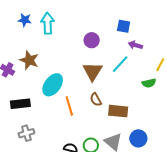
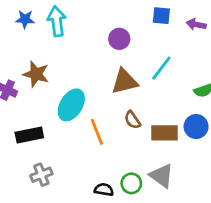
purple arrow: (135, 45) -> (196, 24), moved
brown triangle: (93, 71) -> (125, 81), turned 50
blue circle: (138, 138) -> (196, 127), moved

